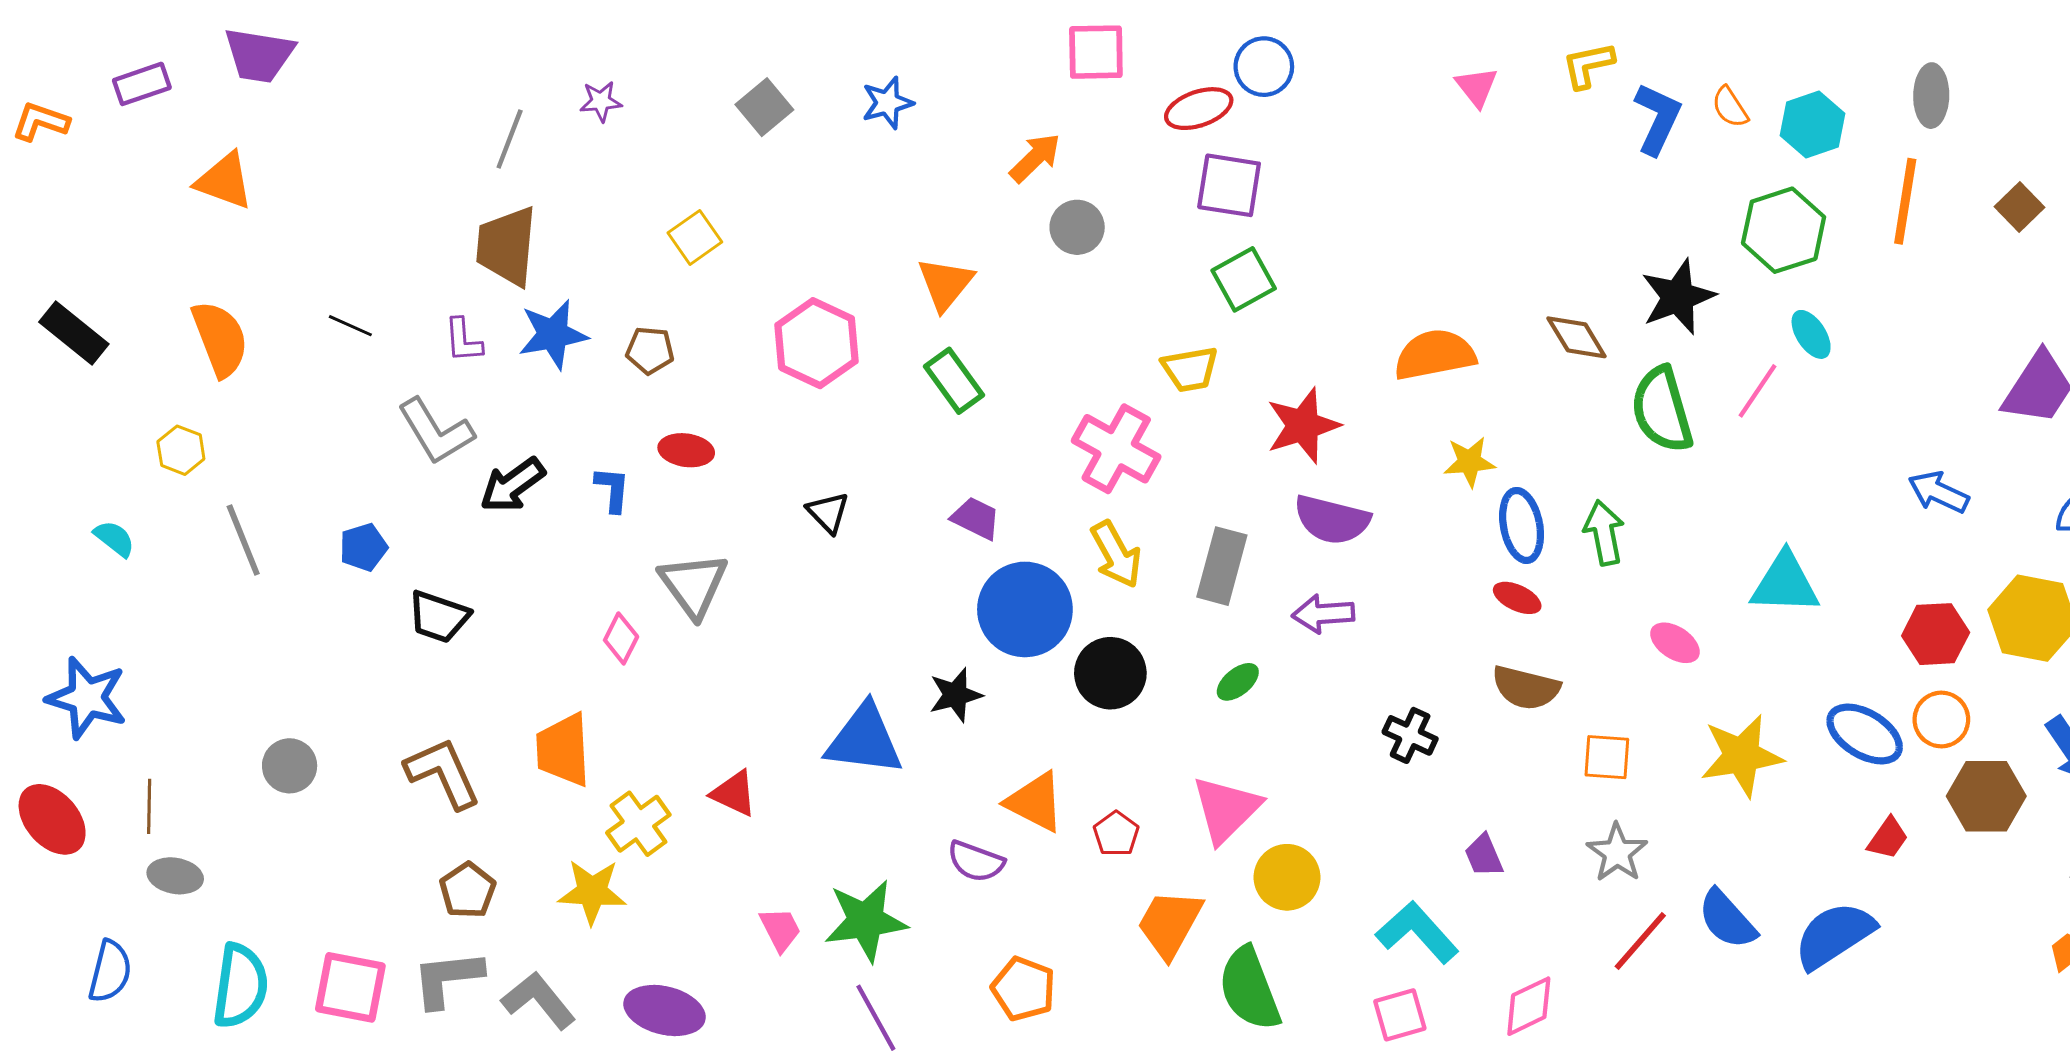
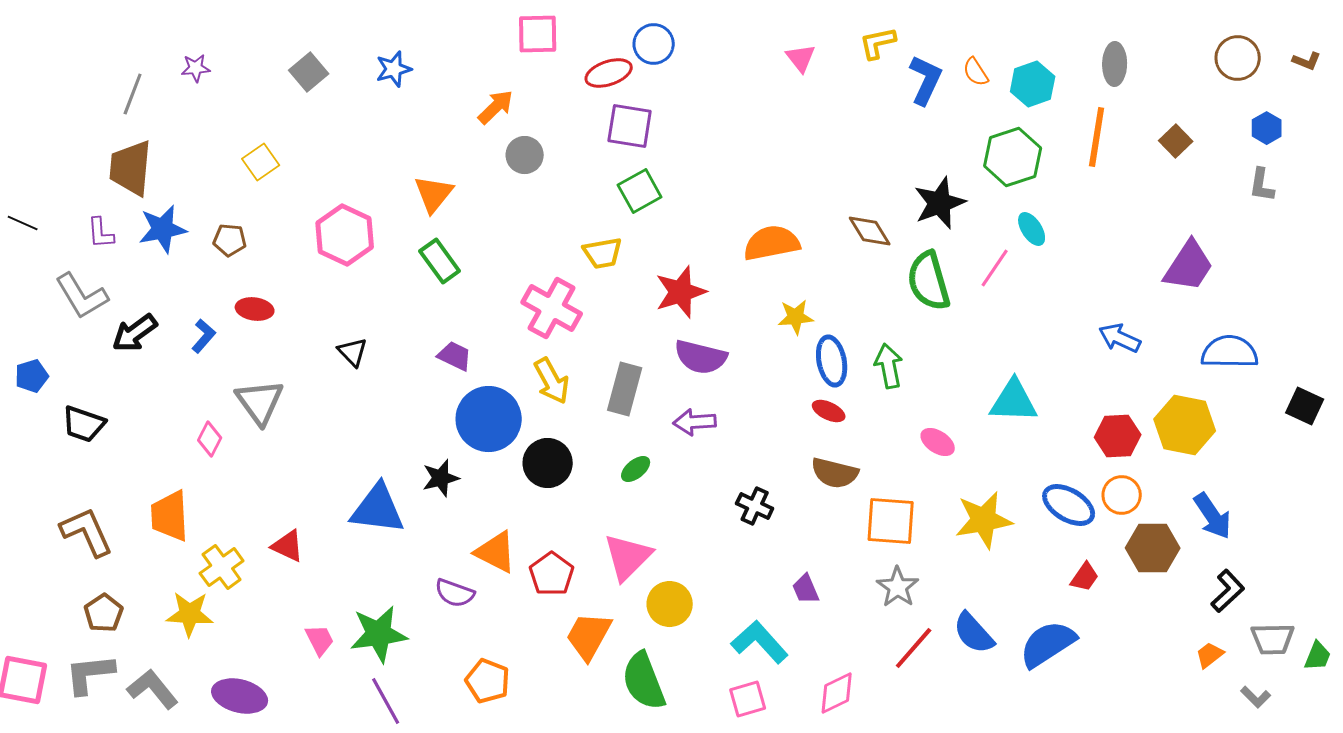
blue L-shape: (612, 489) -> (204, 336), turned 36
orange square: (1607, 757) -> (891, 521), size x1.5
red pentagon: (1116, 834) -> (552, 574), size x1.4

